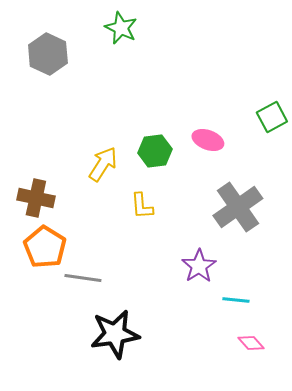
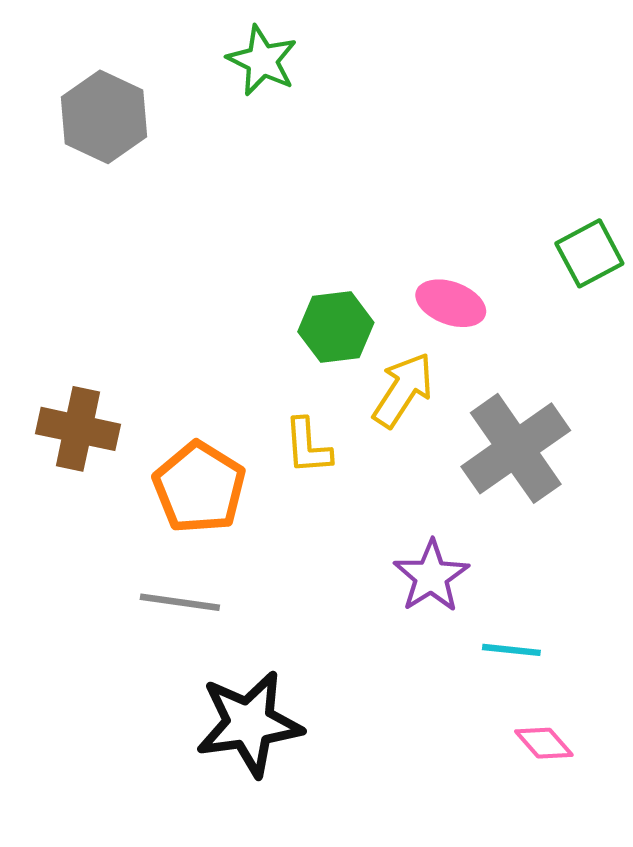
yellow arrow: (103, 164) -> (403, 390), moved
orange pentagon: (45, 247) -> (199, 487), moved

